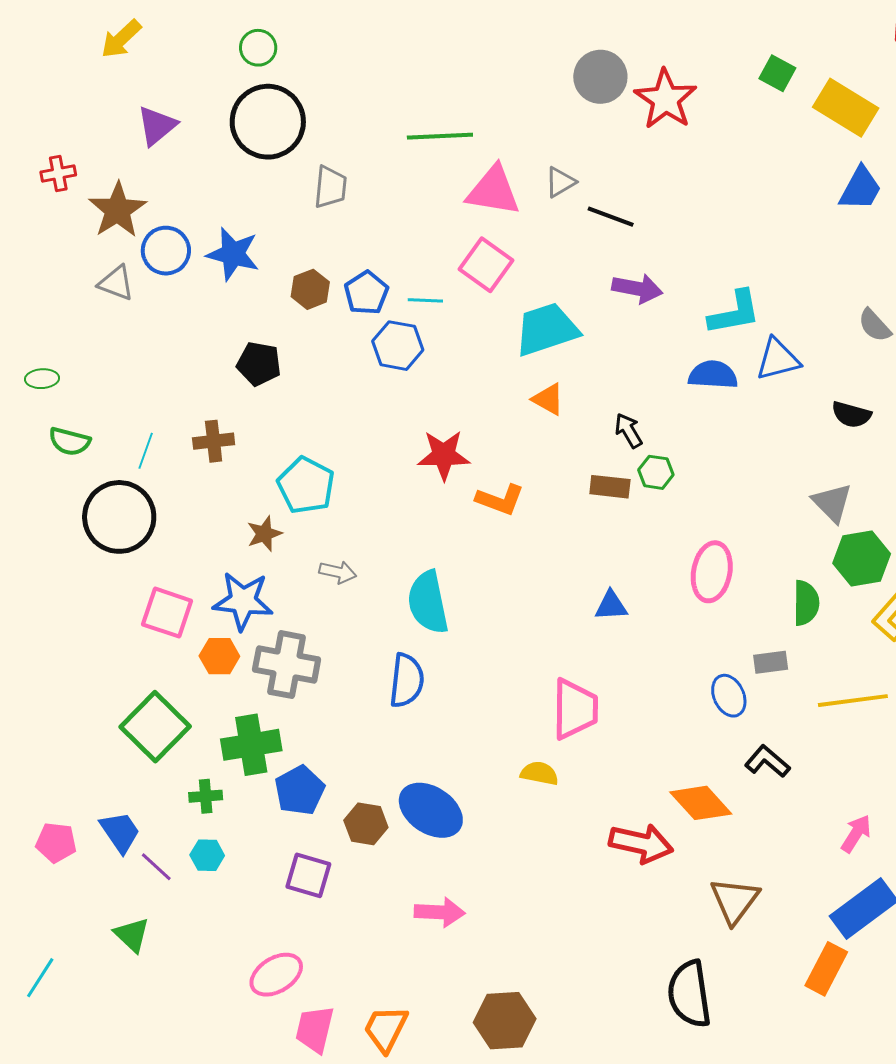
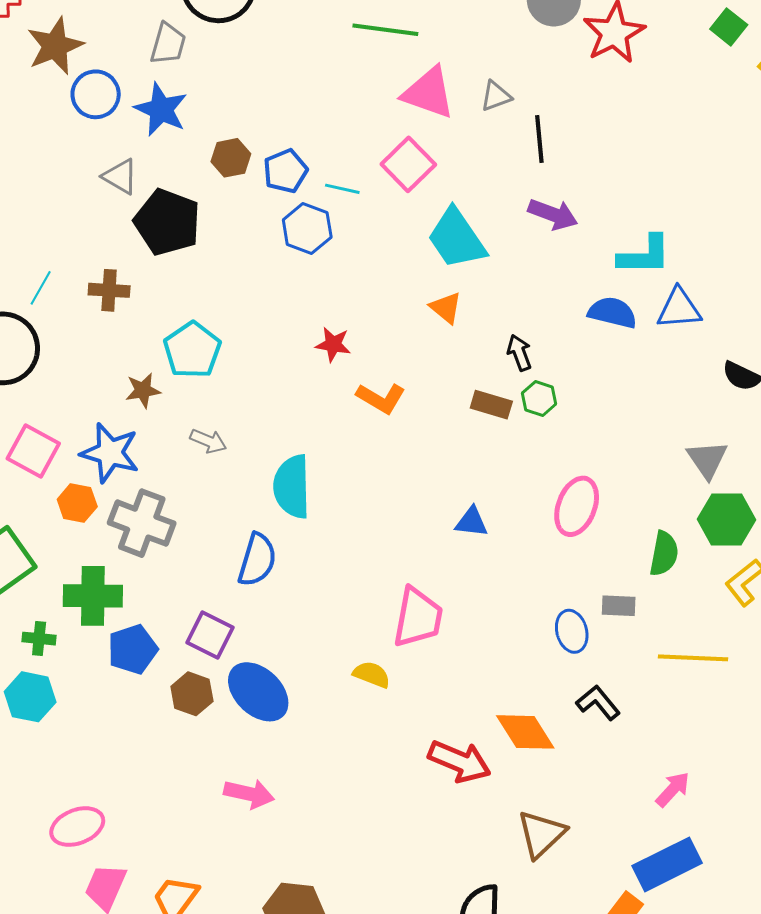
gray trapezoid: (330, 187) -> (168, 44), moved
black line: (611, 217) -> (539, 139), turned 54
gray triangle: (116, 283) -> (120, 177), moved
cyan trapezoid: (547, 329) -> (457, 239), turned -116
black pentagon: (259, 364) -> (167, 222), size x1.5
red star: (444, 455) -> (333, 344), size x0.7
cyan hexagon: (207, 855) -> (30, 697), size x1.5
purple square: (308, 875) -> (210, 635), moved

